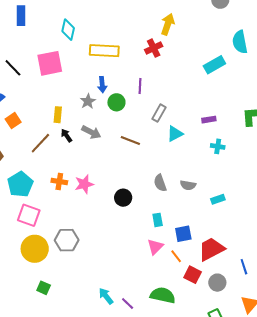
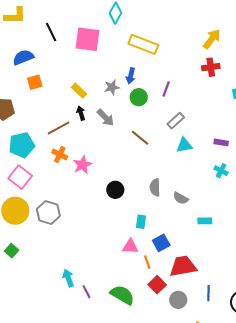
red cross: (154, 48) -> (211, 67), moved
yellow rectangle: (58, 115) -> (79, 91), turned -70
brown line: (40, 143) -> (59, 128), moved
pink star: (84, 184) -> (82, 165), turned -30
blue square: (183, 234) -> (161, 243), turned -36
pink triangle: (155, 247) -> (130, 247), turned 30

